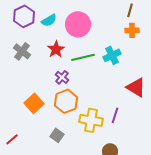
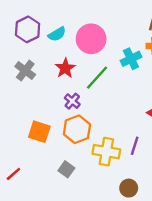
cyan cross: (112, 55) -> (131, 59), moved
green line: (83, 57) -> (97, 78), turned -35
orange square: (34, 103) -> (39, 132), turned -30

